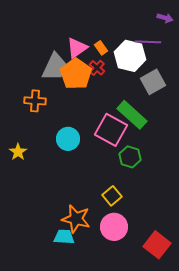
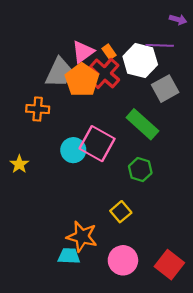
red cross: (97, 68) -> (105, 73), size x1.8
pink square: (111, 130) -> (97, 144), moved
pink circle: (114, 227) -> (123, 260), moved

